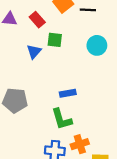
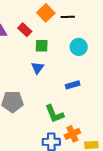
blue triangle: (34, 52) -> (38, 68), moved
blue rectangle: (68, 93) -> (73, 85), moved

